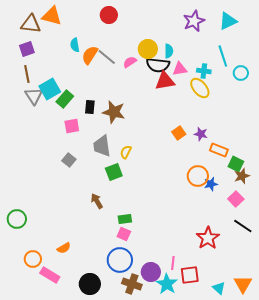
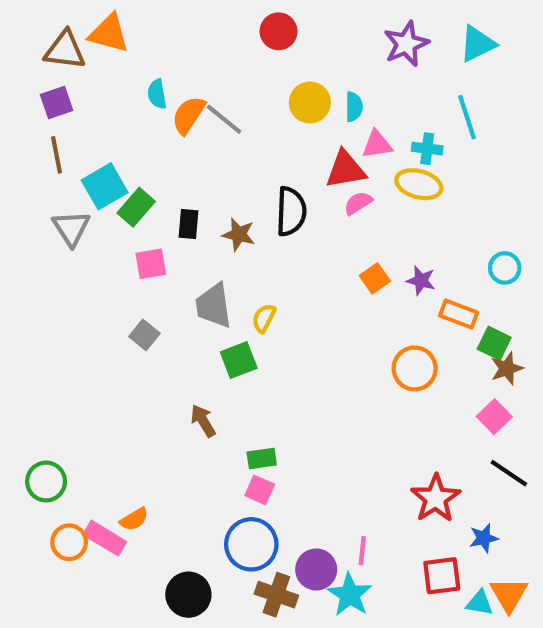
red circle: (109, 15) -> (278, 31), moved
pink semicircle: (130, 62) -> (358, 203), moved
black semicircle: (158, 65) -> (291, 211), moved, turned -95
cyan circle: (241, 73) -> (505, 268), moved
yellow ellipse: (200, 88) -> (419, 184), turned -35
gray triangle: (34, 96) -> (71, 228), moved
brown star: (114, 112) -> (239, 234), size x0.7
blue star: (211, 184) -> (484, 538), moved
green circle: (17, 219) -> (46, 482), moved
pink rectangle: (50, 275) -> (105, 538), moved
red square: (190, 275) -> (442, 576), moved
cyan triangle: (219, 288) -> (480, 603), moved, turned -32

